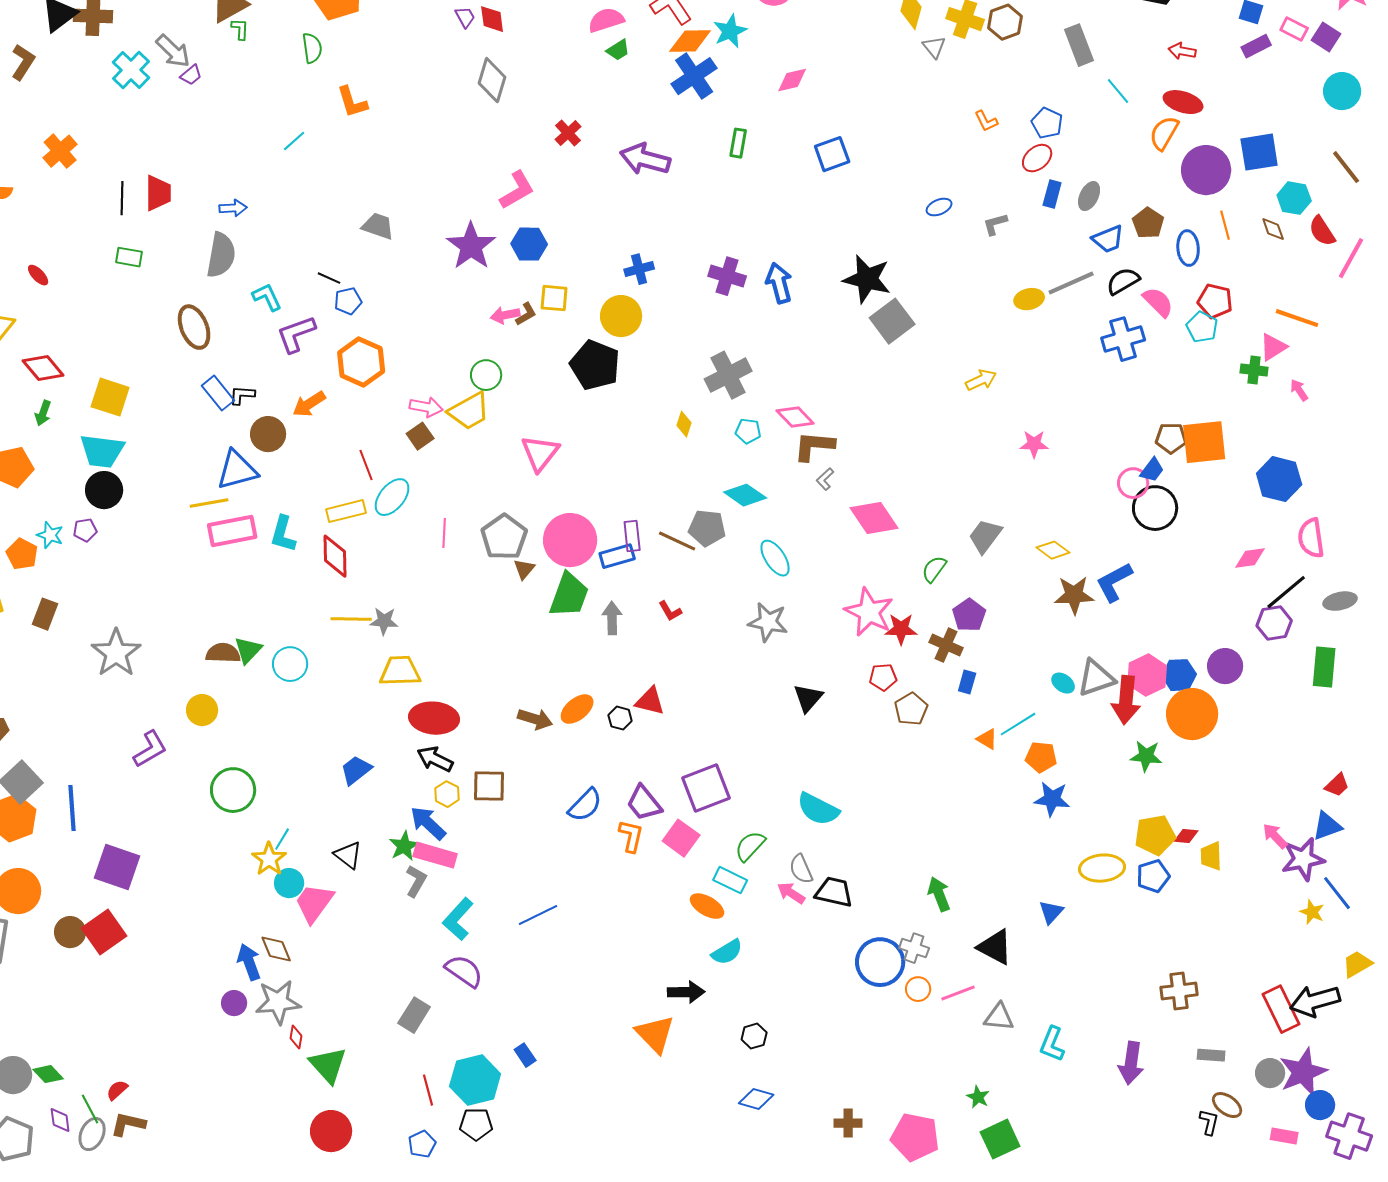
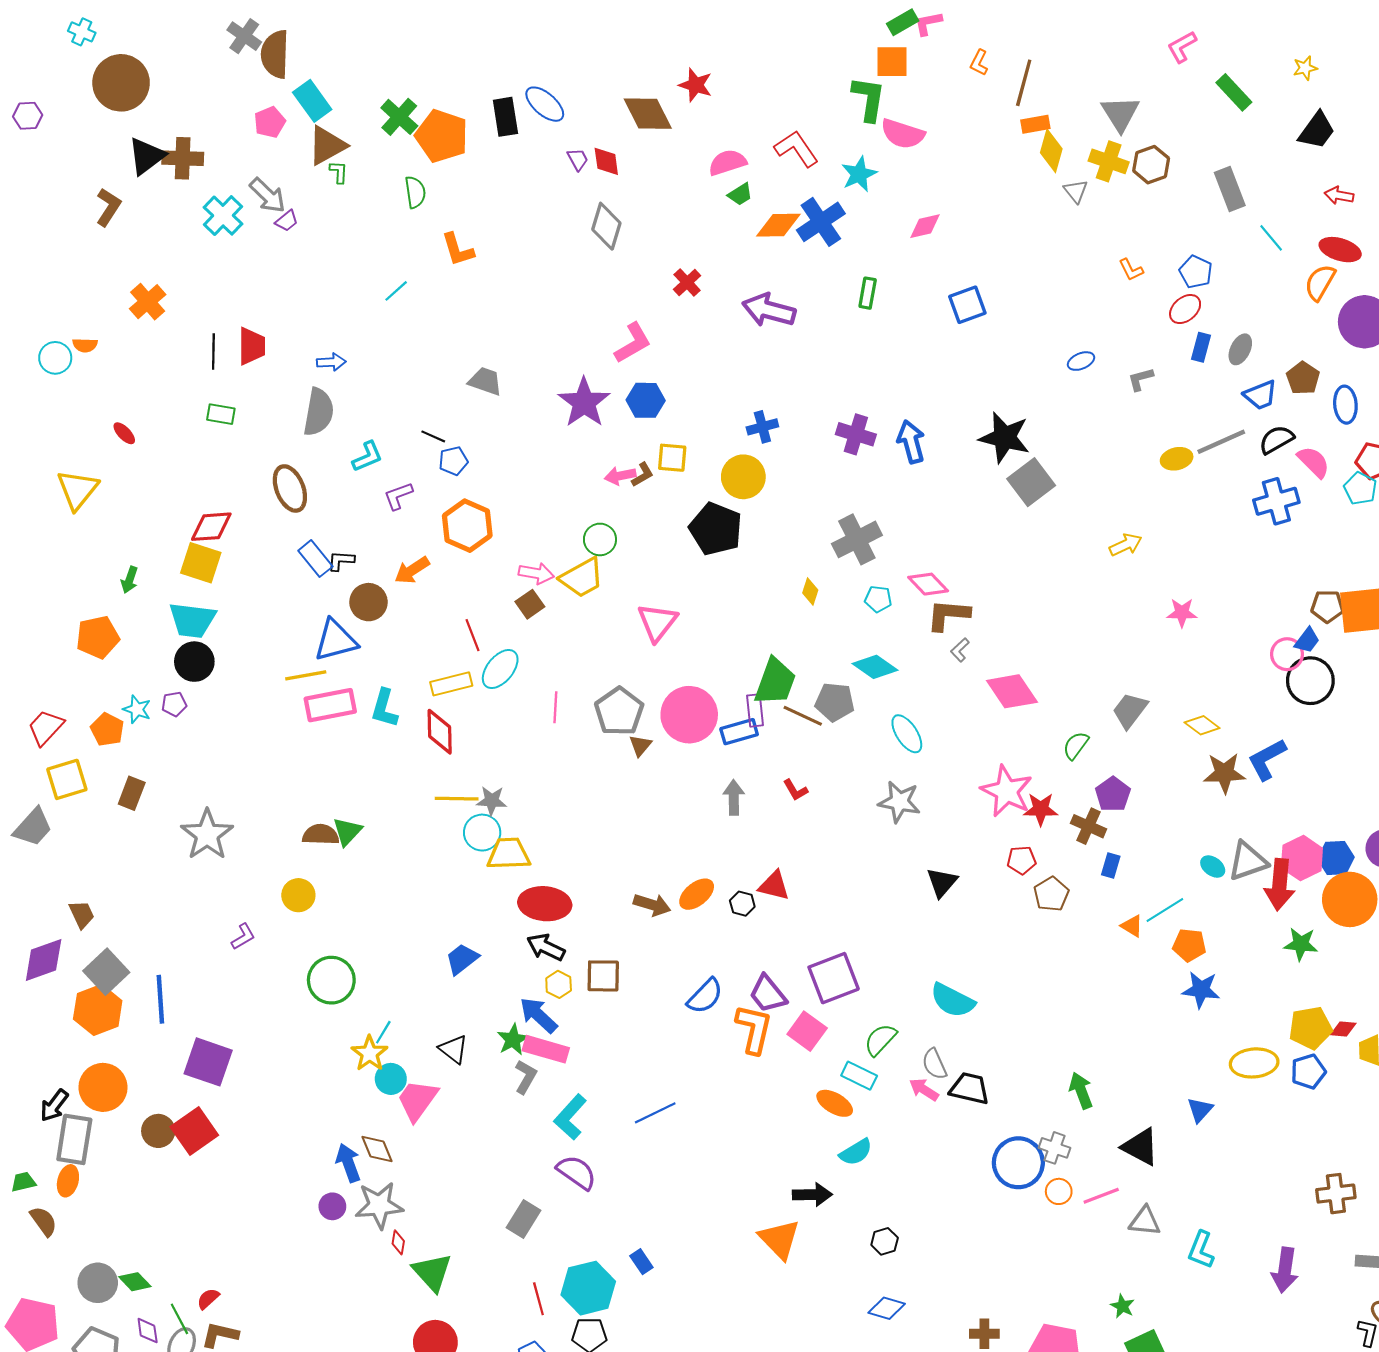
orange diamond: (690, 41) -> (778, 225), moved
cyan L-shape: (267, 297) -> (367, 457), turned 92
purple L-shape: (296, 334) -> (398, 496), size x0.7
red diamond: (43, 368) -> (211, 527), moved, turned -54
green trapezoid: (569, 595) -> (775, 682), moved
cyan circle: (290, 664) -> (482, 833), moved
purple L-shape: (150, 749) -> (243, 937), size x0.7
orange L-shape: (631, 836) -> (754, 1029), size x1.4

